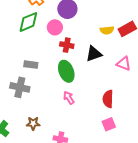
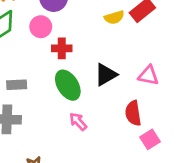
black triangle: (94, 54) -> (106, 75), moved
pink triangle: (124, 64) -> (148, 75), moved
pink square: (109, 124) -> (150, 139), moved

